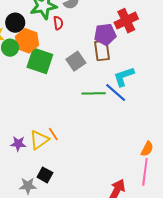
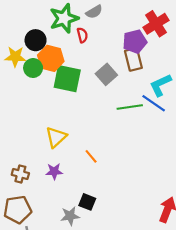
yellow triangle: (39, 140) -> (56, 137), moved

